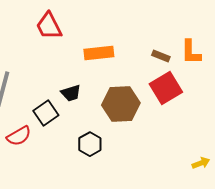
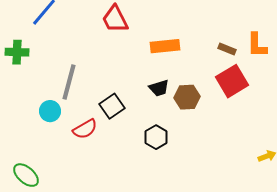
black trapezoid: (71, 93) -> (159, 88), moved
brown hexagon: (121, 104) -> (187, 97), size x0.7

